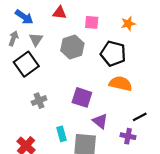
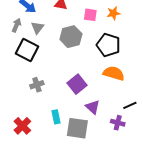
orange star: (128, 24) -> (113, 13), moved
black square: (26, 64) -> (27, 50), turned -30
purple square: (82, 97) -> (77, 84), turned 30

